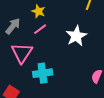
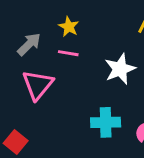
pink line: (40, 29) -> (68, 53), turned 40
cyan cross: (43, 73) -> (106, 122), moved

